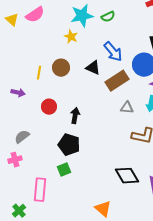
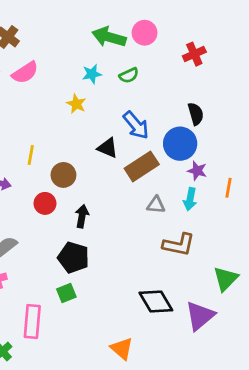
cyan star: (82, 16) -> (92, 74), size x0.6
brown circle: (61, 68) -> (63, 175), moved

